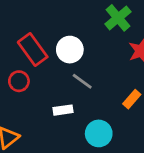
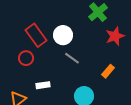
white rectangle: (63, 110) -> (43, 85), moved

